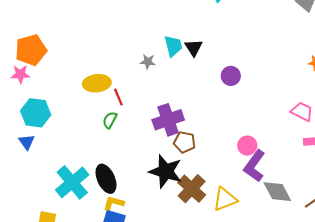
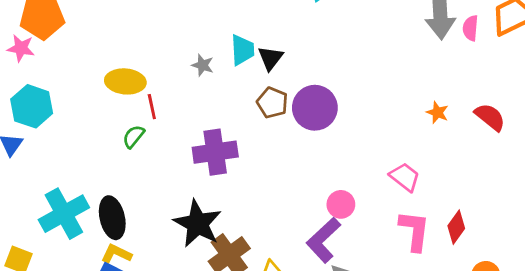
purple circle: (231, 76) -> (315, 108), size x1.6
brown pentagon: (185, 142) -> (272, 103), moved
pink circle: (247, 146) -> (341, 204), moved

